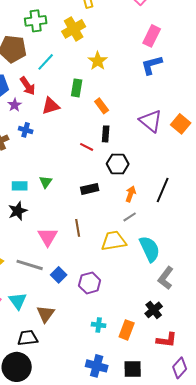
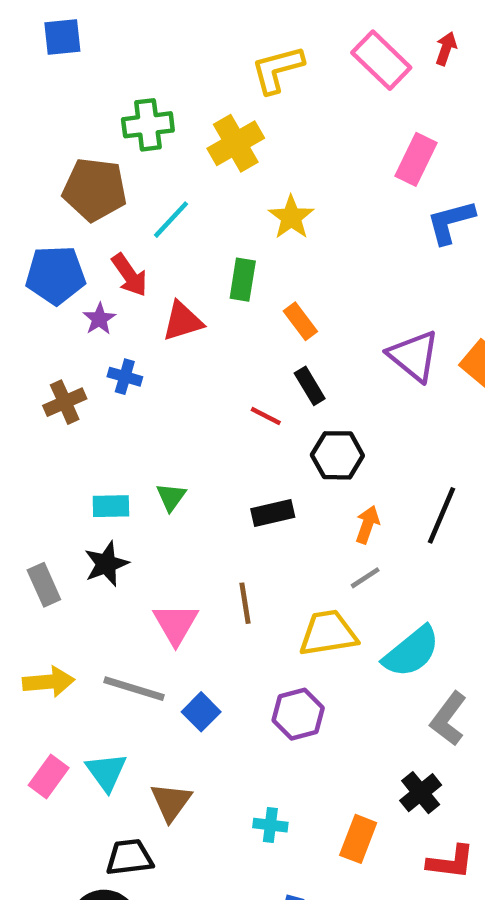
blue L-shape: (152, 65) -> (451, 222), moved
black rectangle: (106, 134) -> (310, 386), turned -35
cyan semicircle: (150, 249) -> (411, 652), turned 76
purple hexagon: (90, 283) -> (298, 714), moved
cyan cross: (99, 325) -> (270, 825), moved

